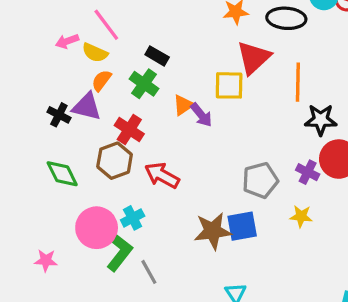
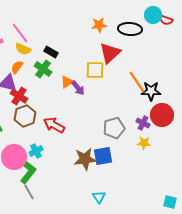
yellow semicircle: (95, 53) -> (23, 49), moved
orange line: (298, 82) -> (137, 82), moved, turned -35
red cross: (129, 130) -> (19, 96), moved
yellow star: (301, 216) -> (144, 143), moved
gray line: (149, 272) -> (29, 192), moved

